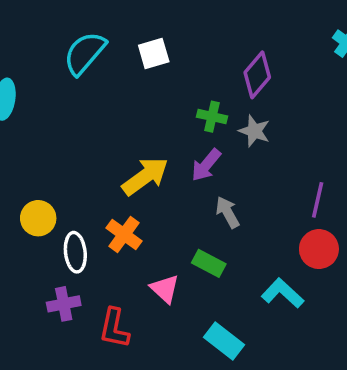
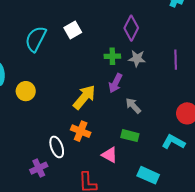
purple line: (318, 200) -> (176, 60), moved
yellow circle: (38, 218) -> (26, 91), moved
purple cross: (64, 304) -> (39, 168), moved

